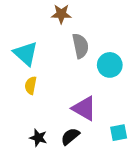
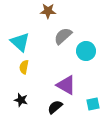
gray semicircle: (80, 46) -> (63, 36), turned -120
black star: (38, 138) -> (21, 100), moved

